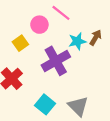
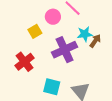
brown arrow: (95, 38) -> (95, 41), moved
cyan square: (45, 104) -> (52, 87), turned -30

